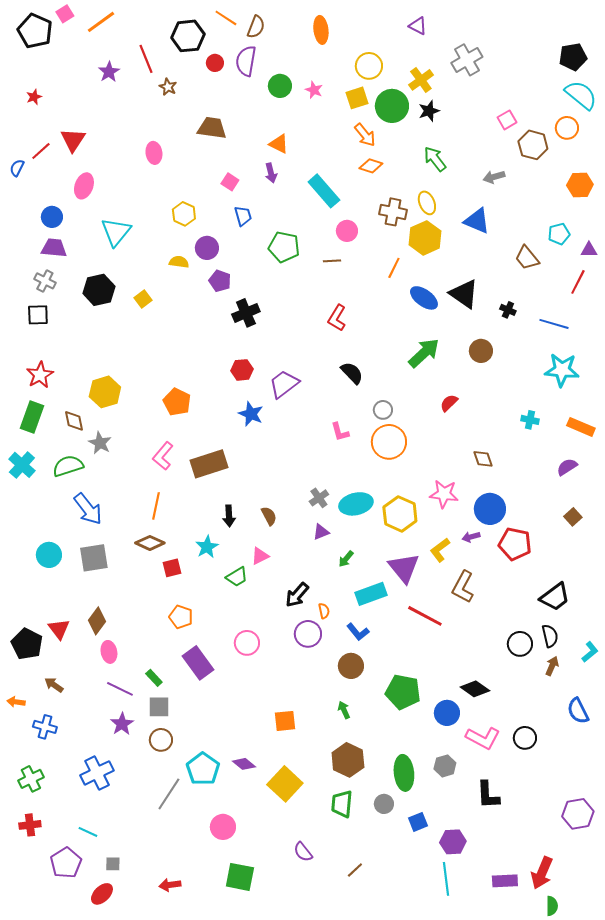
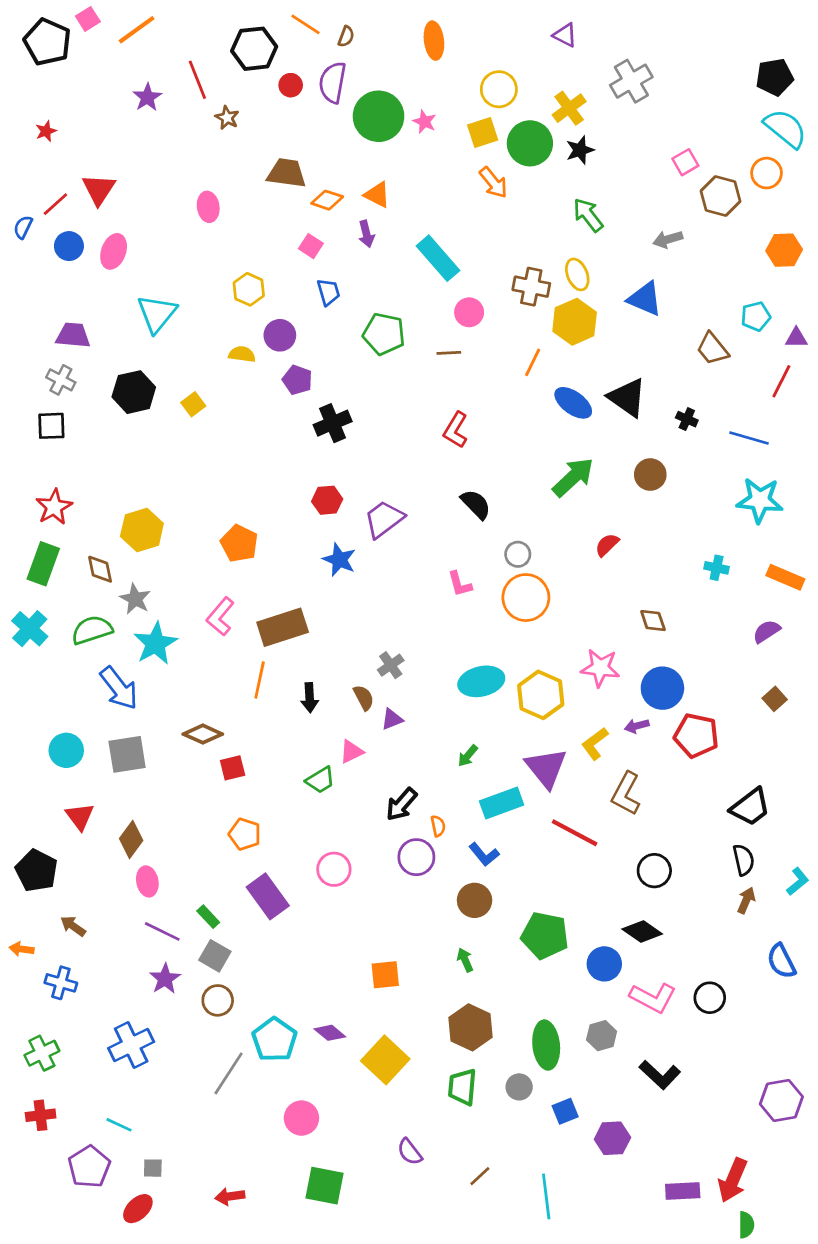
brown semicircle: (256, 27) -> (346, 37), size x0.7
green circle: (280, 86) -> (379, 116), size x1.6
orange diamond: (371, 166) -> (327, 200), moved
blue circle: (52, 217) -> (69, 246), moved
gray cross: (319, 498) -> (391, 665), moved
orange line: (156, 506) -> (260, 680), moved
purple triangle: (321, 532) -> (392, 719), moved
cyan star: (207, 547) -> (155, 644), moved, size x1.4
red triangle: (59, 629) -> (80, 817), moved
black circle: (520, 644) -> (654, 871), moved
gray square: (159, 707) -> (215, 956), turned 30
black L-shape: (488, 795) -> (660, 1075), turned -44
cyan line: (446, 879) -> (546, 1196), moved

